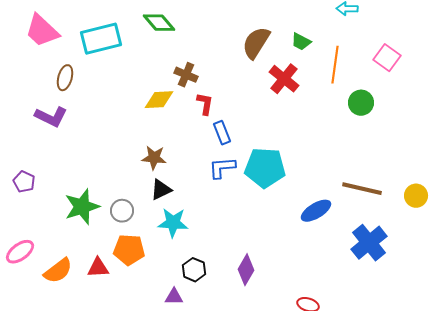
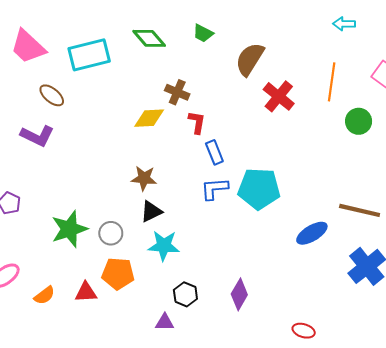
green trapezoid: (301, 42) -> (203, 33), moved
brown ellipse: (65, 78) -> (52, 95), turned -65
orange semicircle: (58, 271) -> (44, 295), size x0.7

